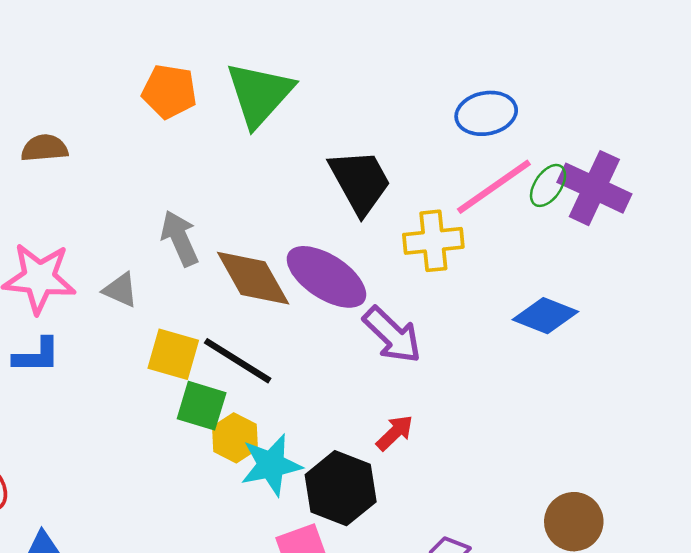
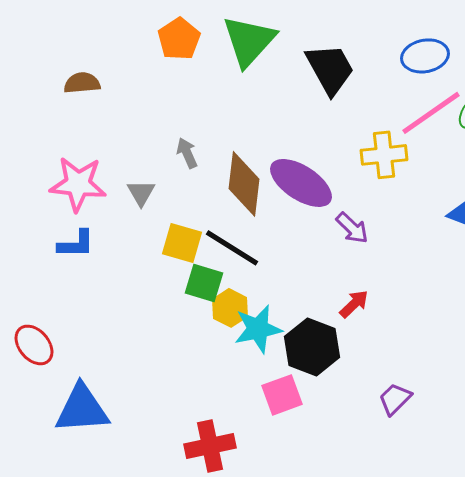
orange pentagon: (169, 91) -> (179, 39), turned 30
black trapezoid: (360, 182) -> (330, 69), moved
gray arrow: (180, 238) -> (187, 153), size x0.7
brown diamond: (253, 278) -> (244, 184), turned 36
gray triangle: (120, 290) -> (141, 193), turned 36
purple arrow: (392, 335) -> (352, 228), size x0.7

